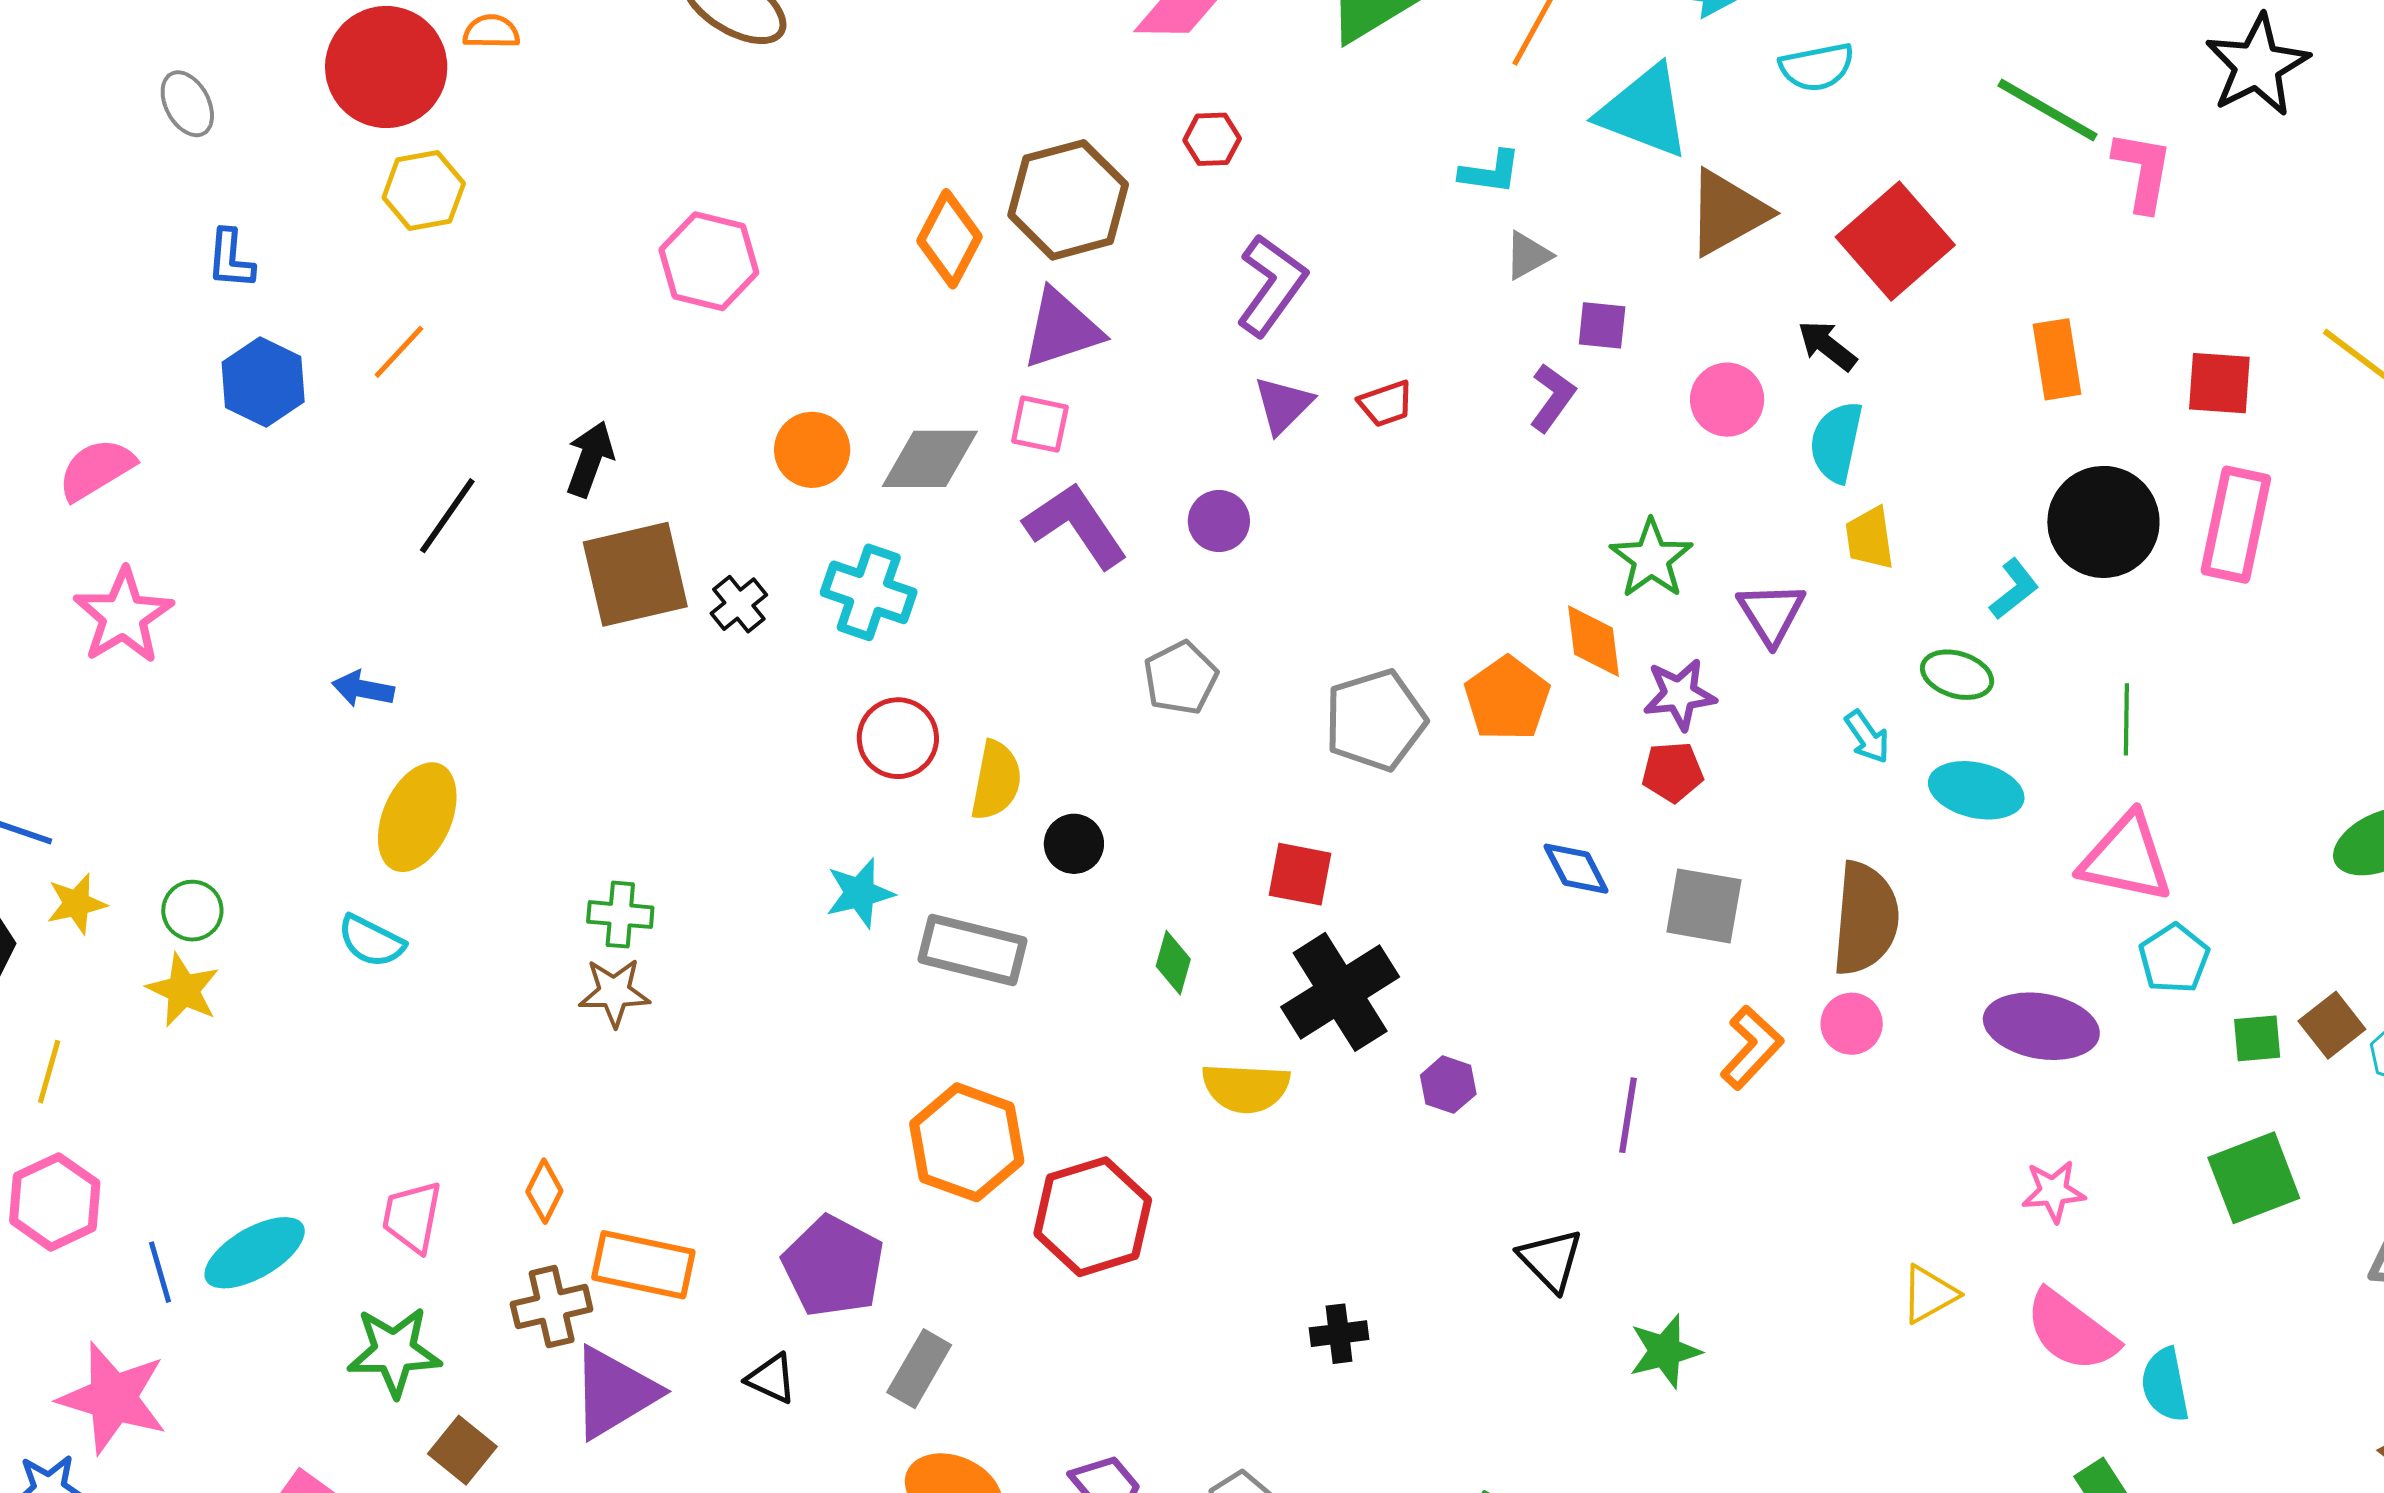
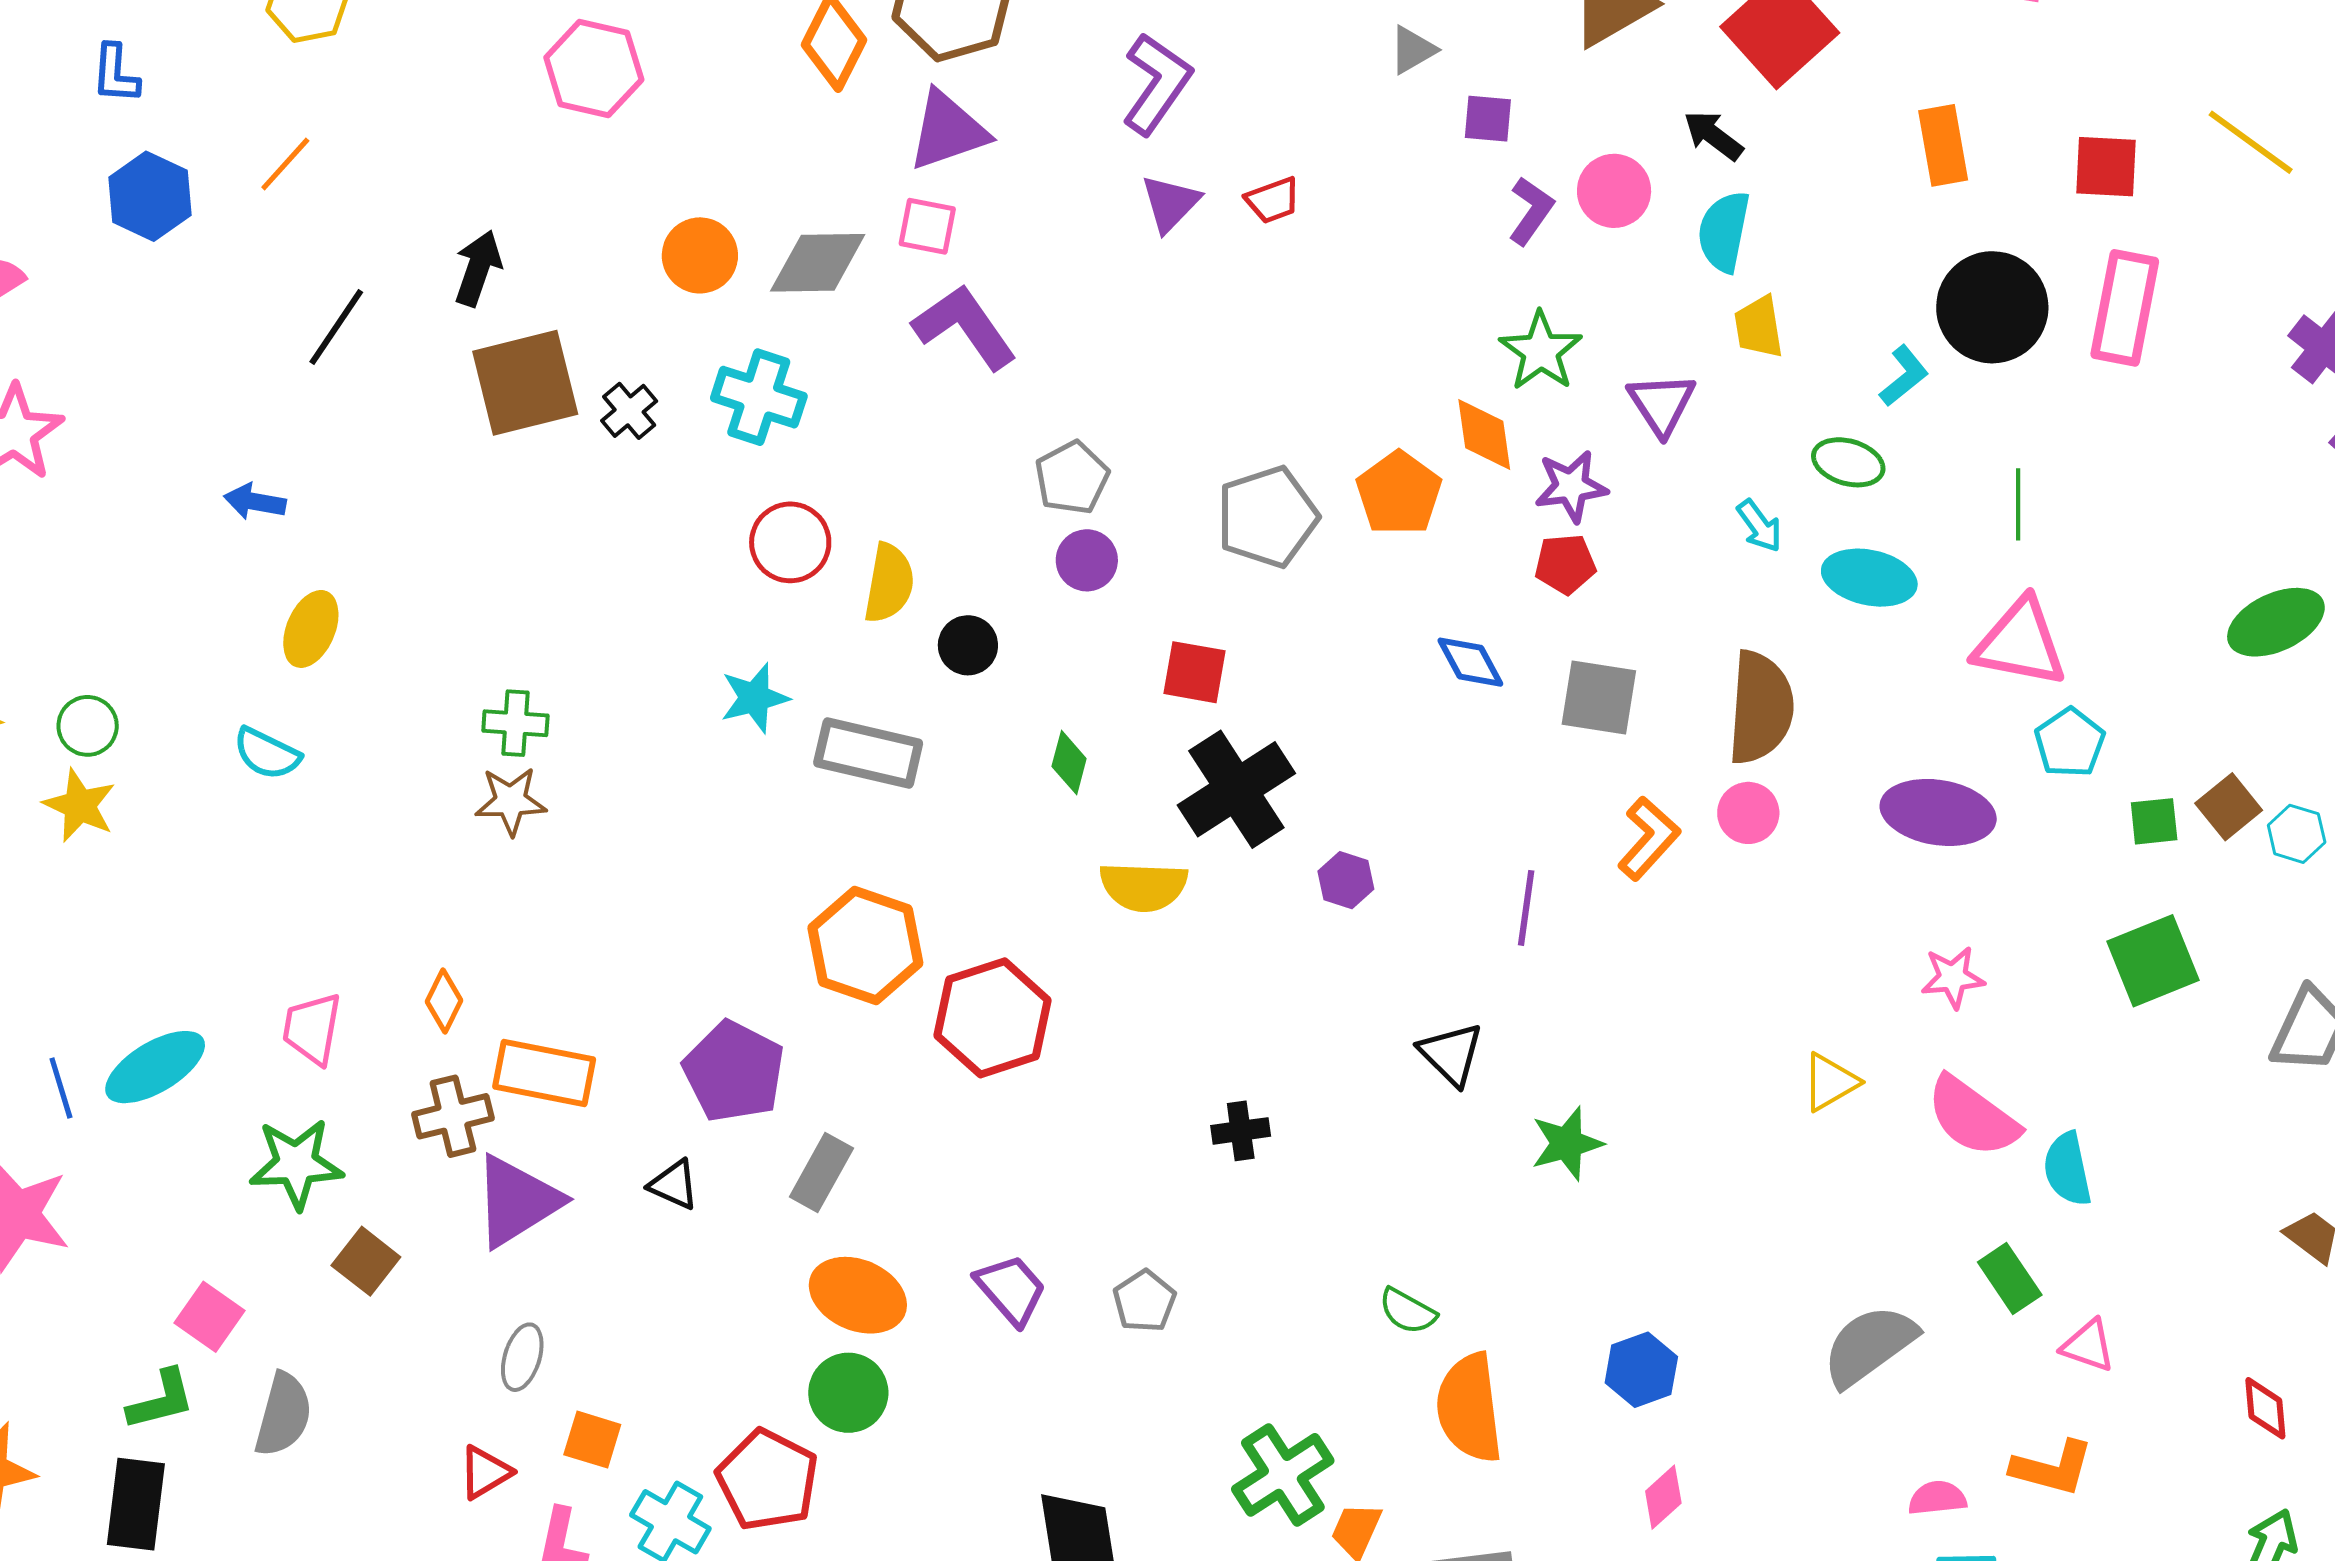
purple L-shape: (1552, 398) -> (1531, 211), moved
purple circle: (1219, 521) -> (1087, 560), moved
yellow ellipse: (417, 817) -> (311, 629), size x0.7

